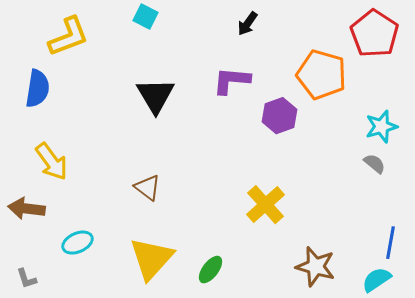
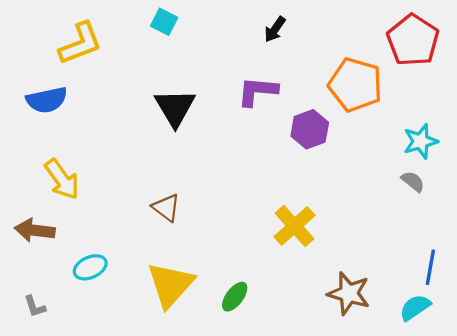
blue semicircle: (38, 89) -> (47, 100), turned 69

